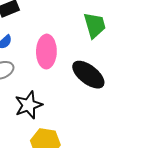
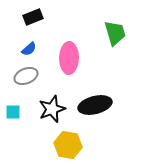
black ellipse: (88, 75) -> (95, 105), moved, turned -52

